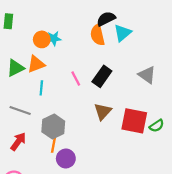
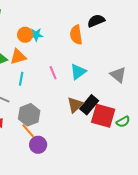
black semicircle: (106, 19) -> (96, 21), moved
cyan triangle: (123, 33) -> (78, 72), moved
black rectangle: (102, 76) -> (89, 105), moved
orange line: (54, 144) -> (28, 131), turned -56

